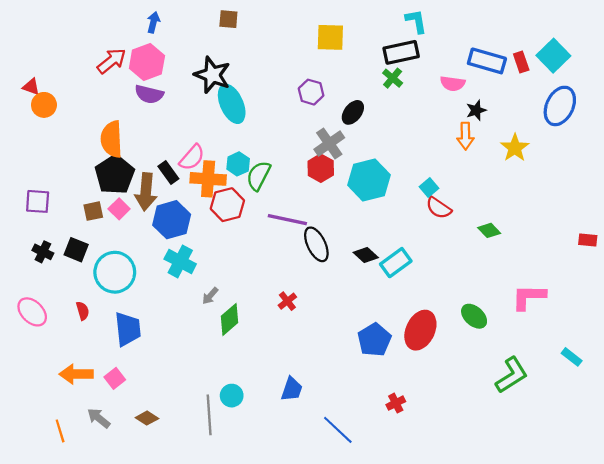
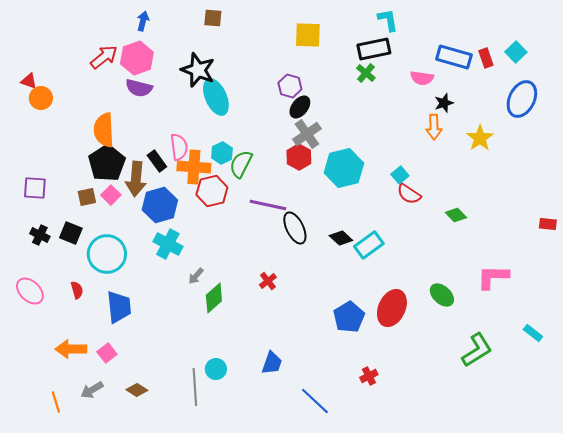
cyan square: (553, 56) -> (516, 52), size x0.7
black ellipse: (353, 112) -> (300, 107), moved
pink semicircle: (192, 157) -> (179, 147), turned -48
gray arrow: (99, 418) -> (92, 390), turned -70

